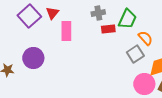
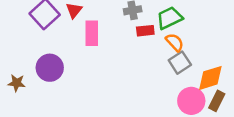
green trapezoid: (127, 19) -> (170, 18), turned -140
orange semicircle: (145, 38) -> (175, 42), moved

